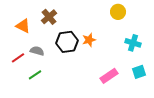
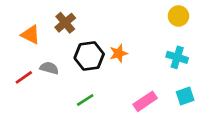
yellow circle: (118, 12) -> (178, 16), moved
green line: (35, 75) -> (85, 100), moved

